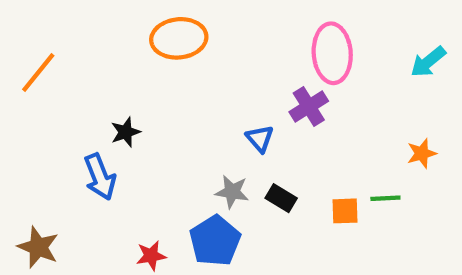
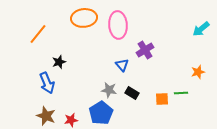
pink ellipse: (332, 53) -> (118, 25), moved
orange line: (38, 72) -> (38, 34), moved
brown star: (38, 247) -> (46, 116), moved

